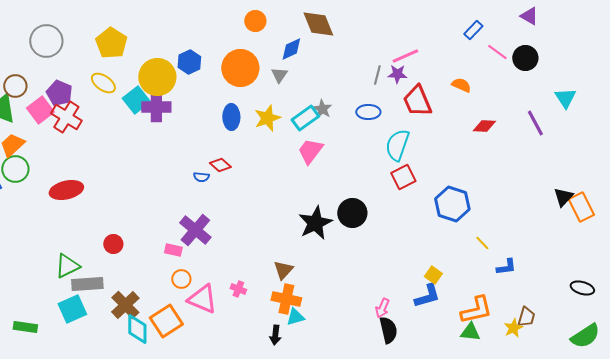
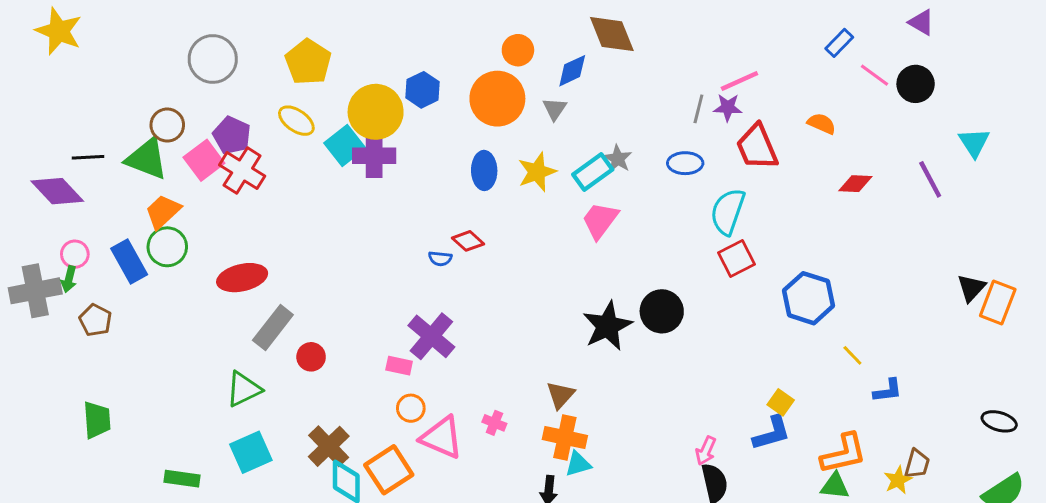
orange circle: (255, 21) -> (518, 50), moved
orange rectangle: (581, 207) -> (998, 303), turned 48
gray rectangle: (87, 284) -> (273, 327), moved, turned -48

